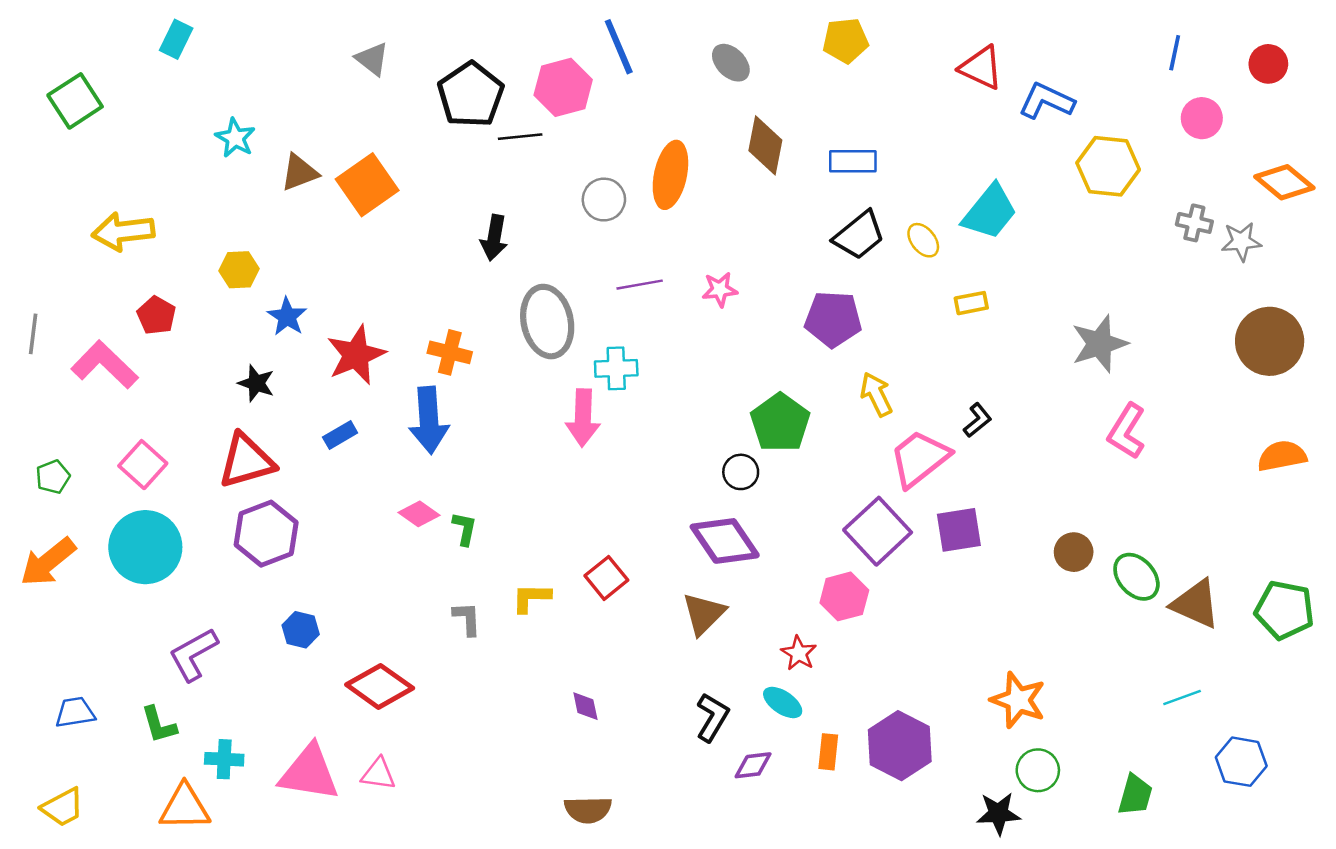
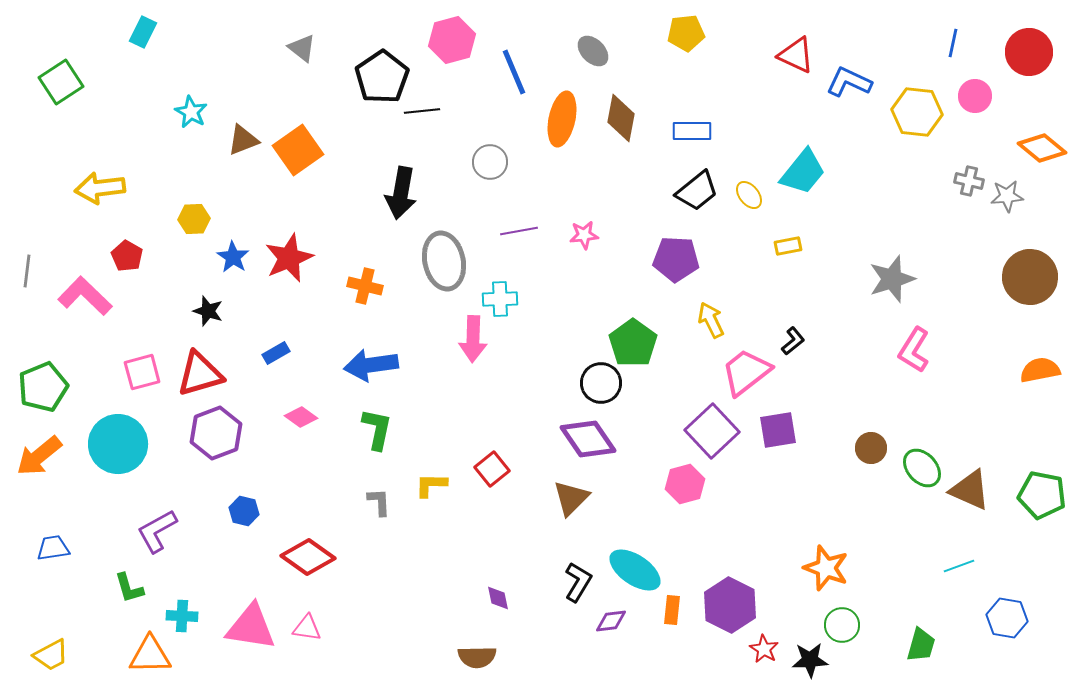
blue line: (619, 47) -> (514, 72), moved
red circle: (1268, 64) -> (1029, 52), size x1.5
pink hexagon: (563, 87) -> (452, 40), moved
yellow hexagon: (1108, 166) -> (917, 112), moved
orange ellipse: (670, 175) -> (562, 119), moved
black arrow: (494, 238) -> (401, 193), size x1.4
red star: (356, 355) -> (289, 258), moved
blue arrow: (429, 420) -> (371, 365), moved, turned 86
pink square: (143, 465) -> (142, 372), moved, turned 33
black circle: (741, 472) -> (601, 383), size x1.4
green pentagon: (53, 477) -> (43, 387), size x1.8
pink diamond: (419, 514) -> (301, 417), moved
green L-shape: (465, 529) -> (377, 429), size x1.5
red star: (799, 653) -> (764, 649), moved
cyan ellipse: (783, 702) -> (635, 570), size x1.6
purple diamond: (585, 706) -> (498, 598), moved
blue trapezoid: (75, 712) -> (53, 548), moved

